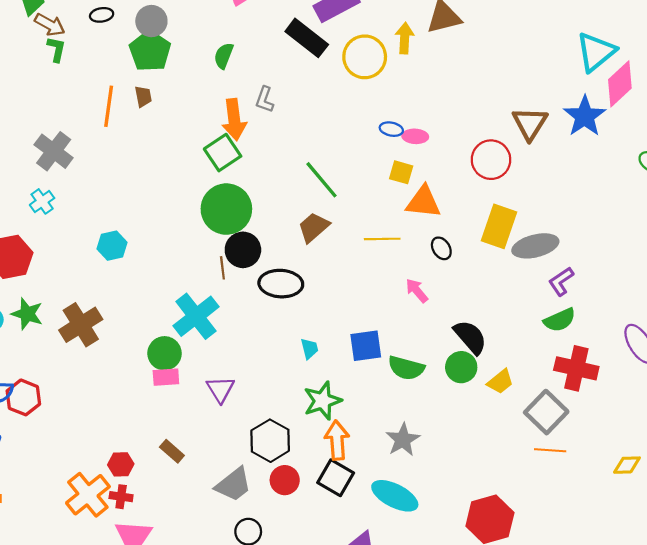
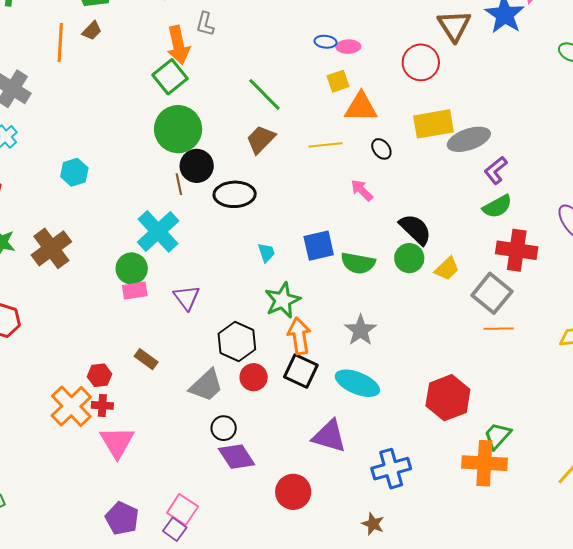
brown trapezoid: (143, 96) -> (92, 31), turned 60
yellow square: (401, 172) -> (338, 81), turned -30
yellow rectangle: (499, 226) -> (433, 124), turned 66

